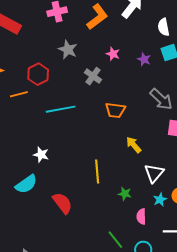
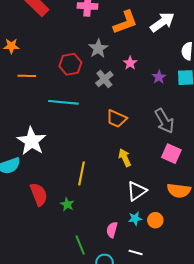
gray star: (68, 50) -> (98, 48), moved
red hexagon: (38, 74) -> (70, 64), moved
white star: (41, 155) -> (31, 141), size x1.8
green star: (125, 194) -> (67, 204), moved

